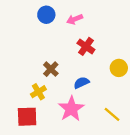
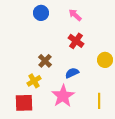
pink arrow: (75, 19) -> (75, 15), moved, turned 64
yellow line: (112, 114) -> (99, 101), turned 49

